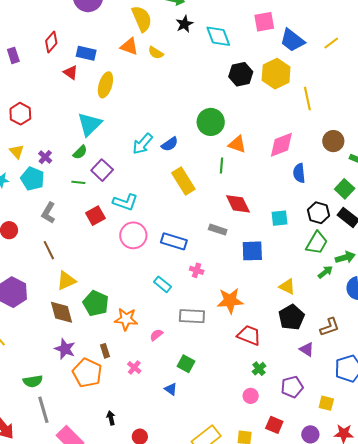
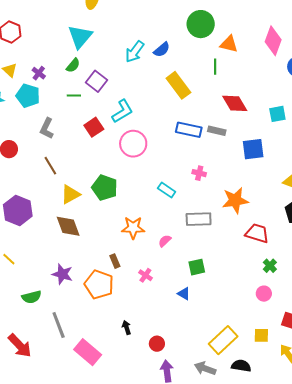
pink diamond: (281, 145) -> (273, 41), turned -44
cyan L-shape: (125, 202) -> (122, 111), turned -45
blue rectangle: (174, 241) -> (189, 130), moved
green pentagon: (96, 303) -> (105, 188), moved
purple star: (65, 349) -> (62, 274), moved
green square: (186, 364) -> (197, 267), turned -36
green semicircle: (33, 381) -> (32, 297), moved

